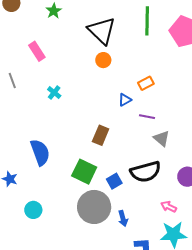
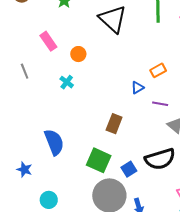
orange circle: (103, 60) -> (78, 54), moved

